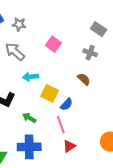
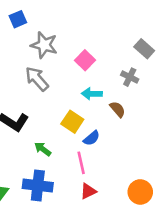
gray star: (19, 24) -> (44, 45), moved, size x1.5
gray arrow: (15, 52) -> (37, 79), moved
cyan arrow: (31, 77) -> (92, 94), moved

